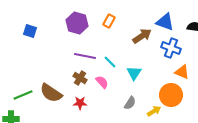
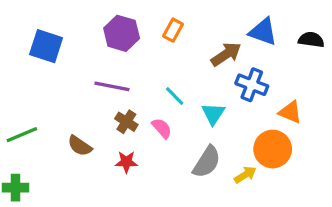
blue square: (30, 31) -> (46, 46), size x1.5
blue cross: (171, 48) -> (252, 85), moved
purple line: (85, 56) -> (112, 86), moved
brown semicircle: (51, 93) -> (80, 146), size x0.7
green line: (23, 95) -> (22, 135), moved
gray semicircle: (130, 103) -> (207, 162), size x1.5

